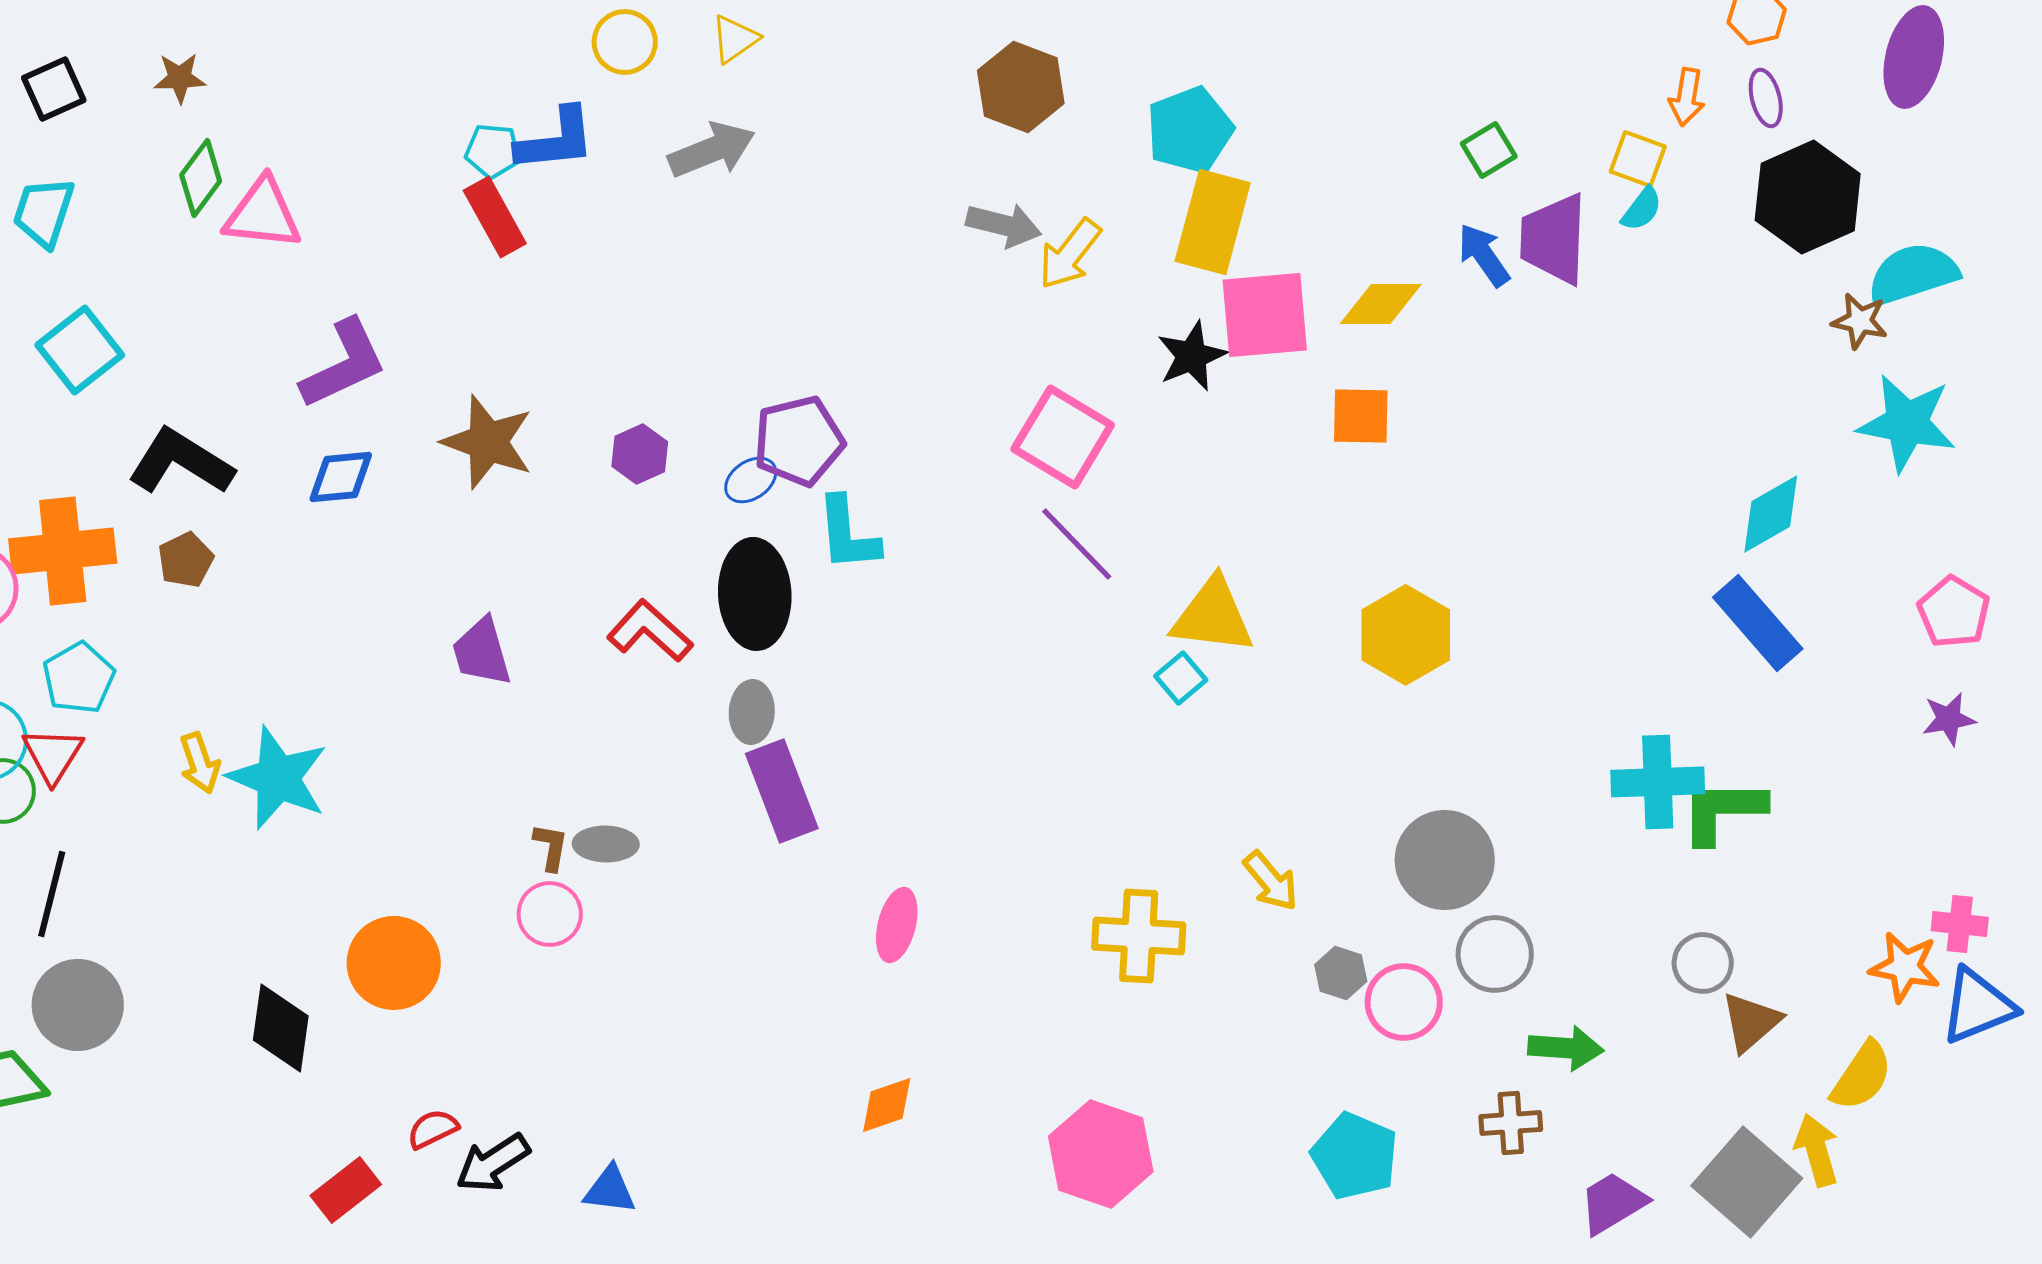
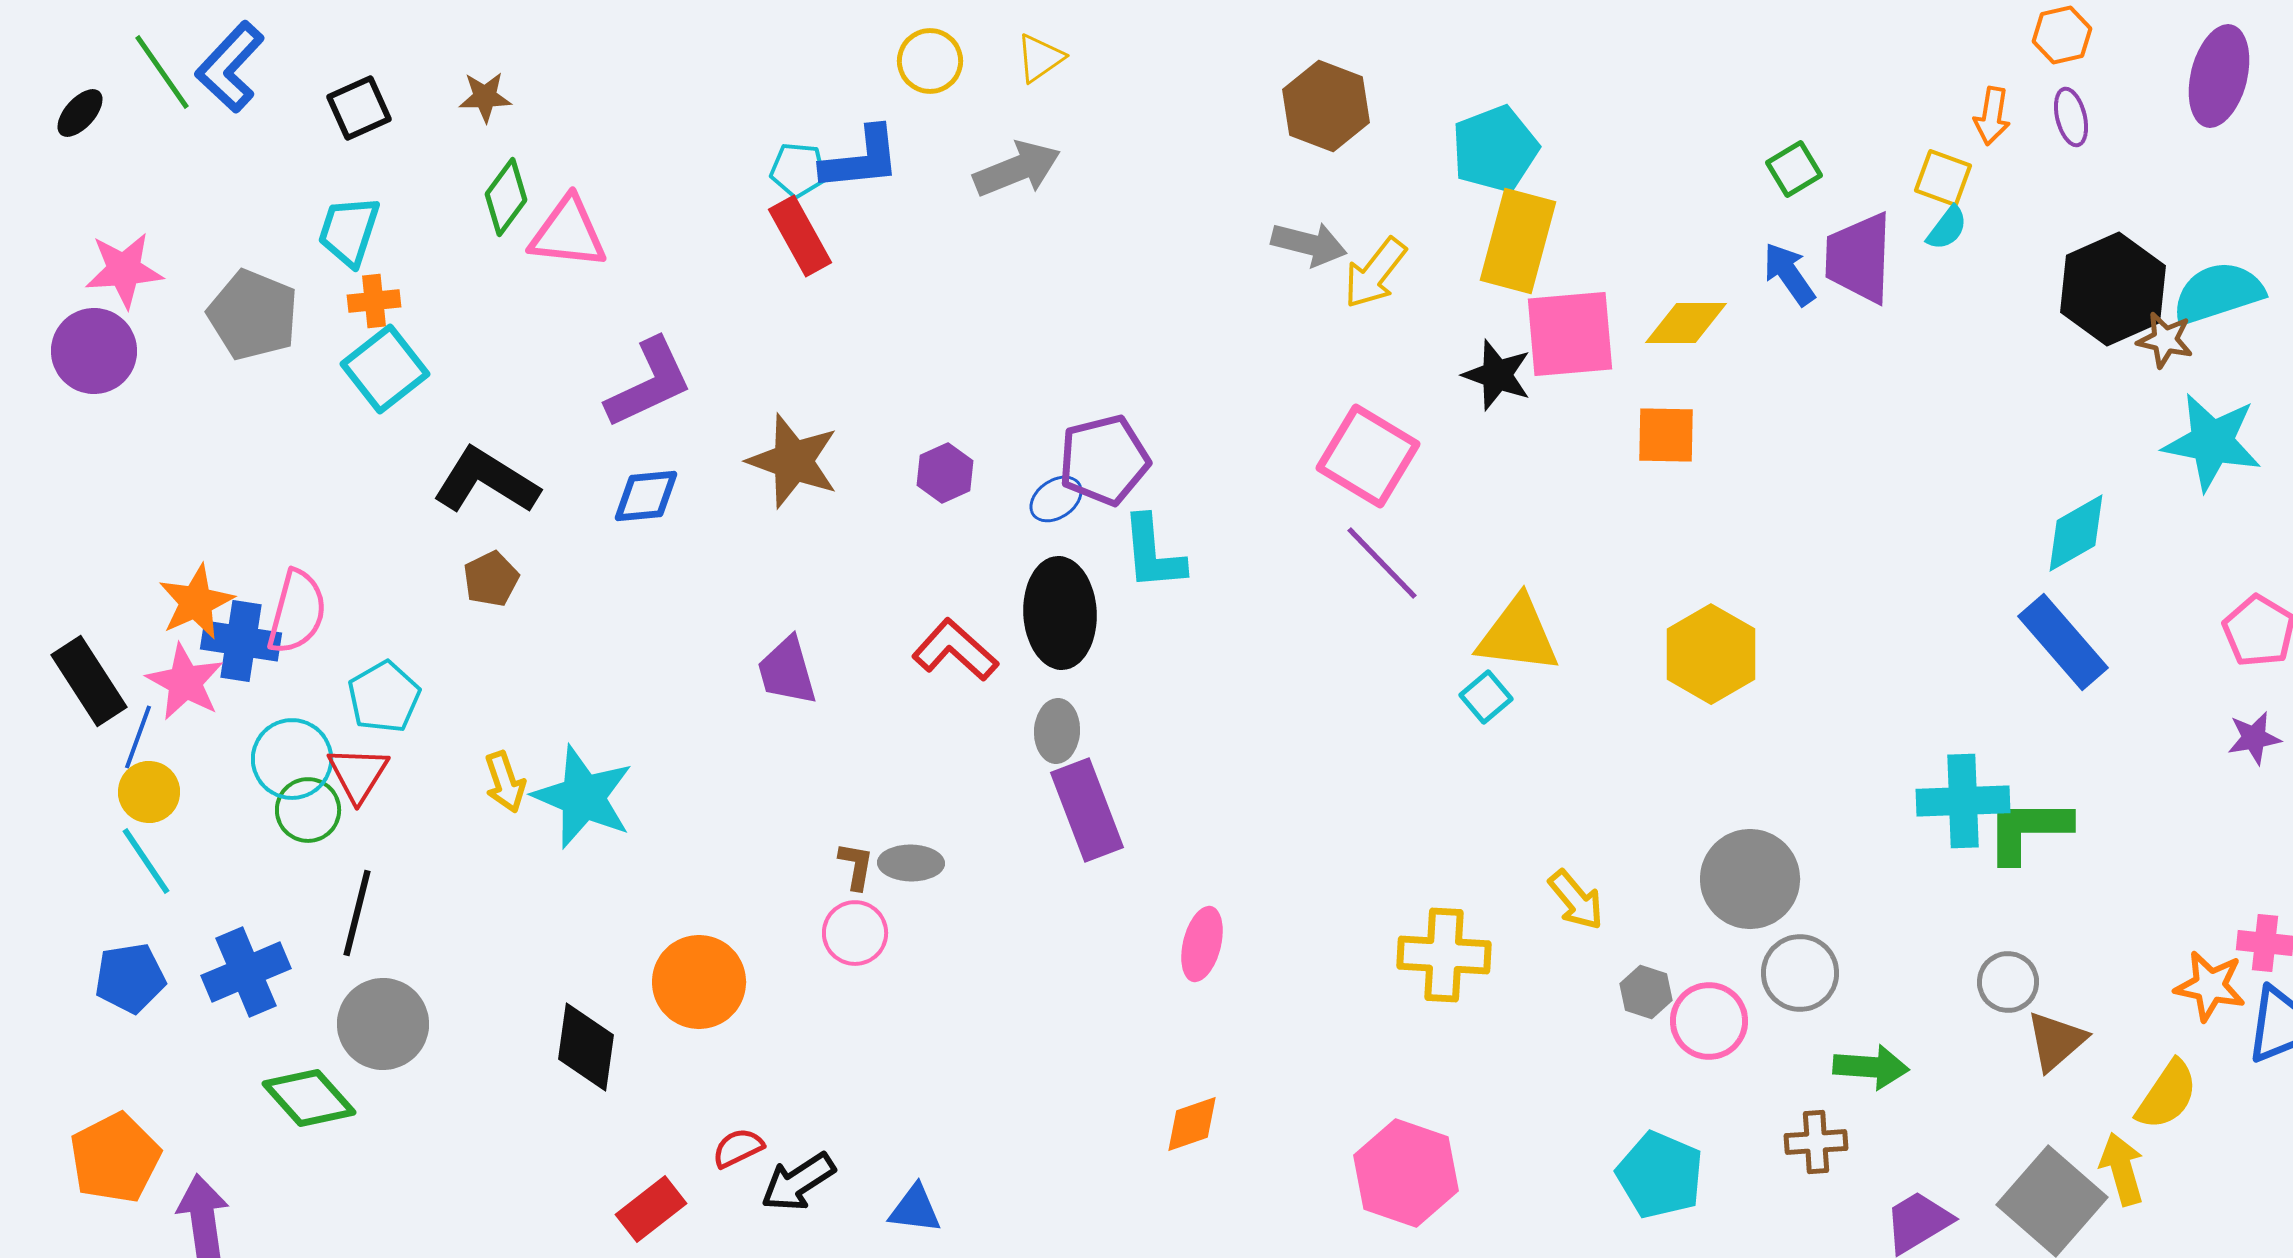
black hexagon: (1808, 197) -> (2113, 289), moved
black star: (1192, 356) -> (1497, 375), turned -30
orange cross: (63, 551) -> (374, 301), moved, size x0.5

